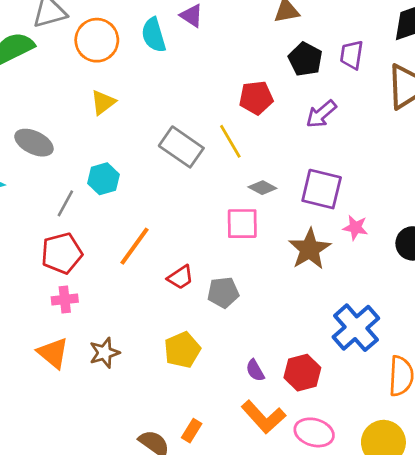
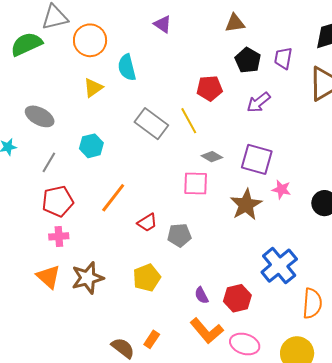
cyan semicircle: (154, 35) -> (127, 67), moved
gray line: (65, 203) -> (49, 162), moved
brown star: (104, 353) -> (88, 278), size x1.4

